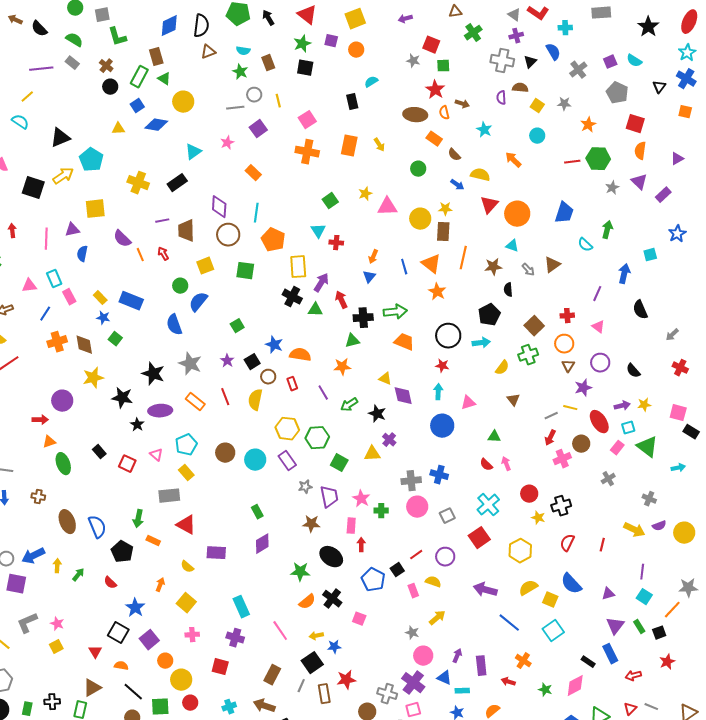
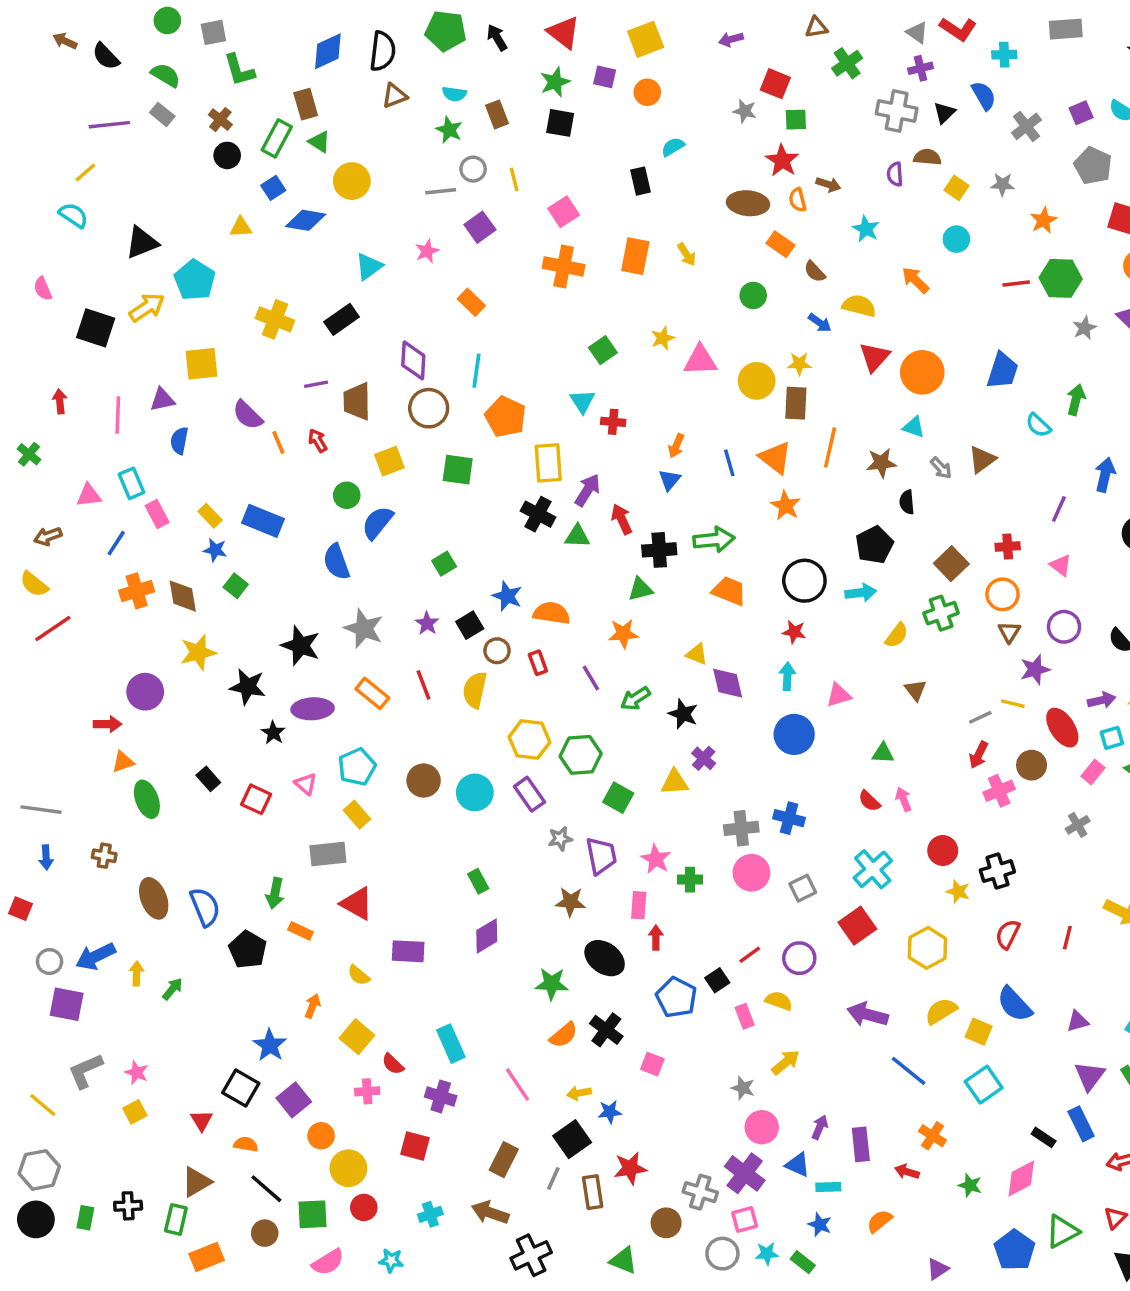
red semicircle: (110, 583) -> (393, 1064), moved

